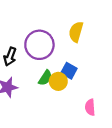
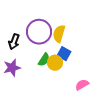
yellow semicircle: (76, 32) -> (59, 34), moved
pink semicircle: (90, 107) -> (82, 85), turned 64

